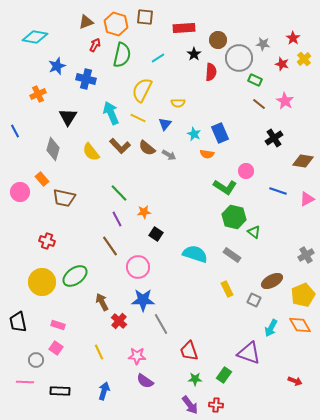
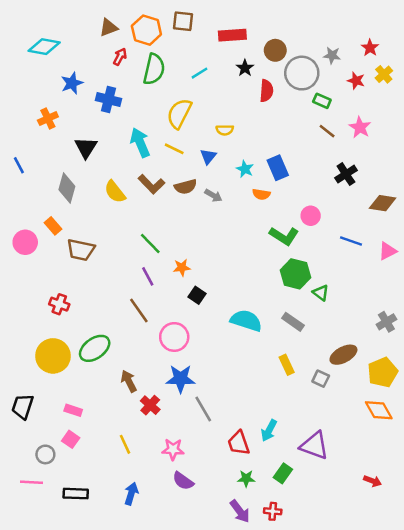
brown semicircle: (147, 148) -> (186, 187), turned -54
black trapezoid: (18, 322) -> (23, 406), turned 30
cyan arrow: (271, 328) -> (269, 430), moved

